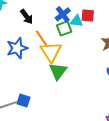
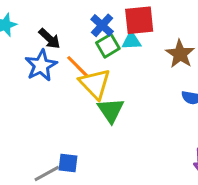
red square: (88, 16) -> (139, 20), size x1.5
cyan triangle: (76, 21) -> (131, 41), moved
blue star: (17, 48) -> (41, 65), moved

